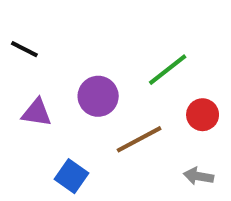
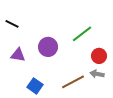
brown line: (139, 139) -> (73, 82), moved
gray arrow: (198, 176) -> (97, 74), moved

